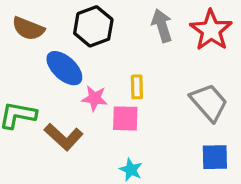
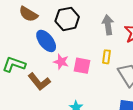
yellow rectangle: (137, 87) -> (106, 57), moved
pink square: (125, 118) -> (82, 66), moved

